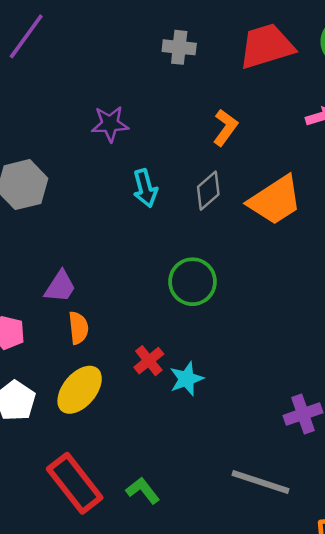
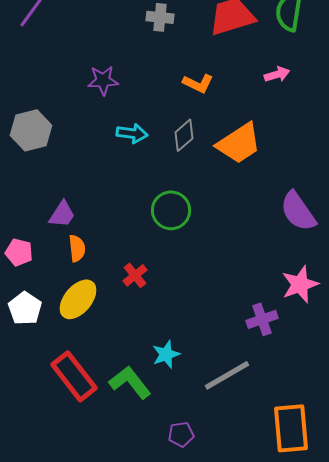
orange L-shape: (225, 127) -> (198, 83), turned 80
cyan arrow: (145, 188) -> (132, 133), turned -68
cyan star: (186, 379) -> (166, 354), moved
gray line: (260, 482) -> (227, 375), turned -48
green L-shape: (143, 491) -> (130, 382), size x1.5

